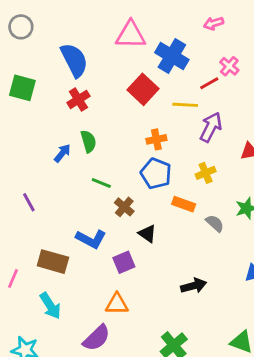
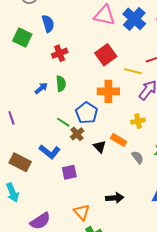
blue cross: (172, 56) -> (134, 19), moved
blue semicircle: (74, 60) -> (48, 24), moved, size x0.7
orange cross: (156, 139) -> (108, 91), size x1.5
blue pentagon: (156, 173) -> (87, 113), moved
green line: (101, 183) -> (63, 122), moved
black triangle: (147, 234) -> (100, 147), moved
orange triangle: (117, 304) -> (82, 212), moved, turned 36

